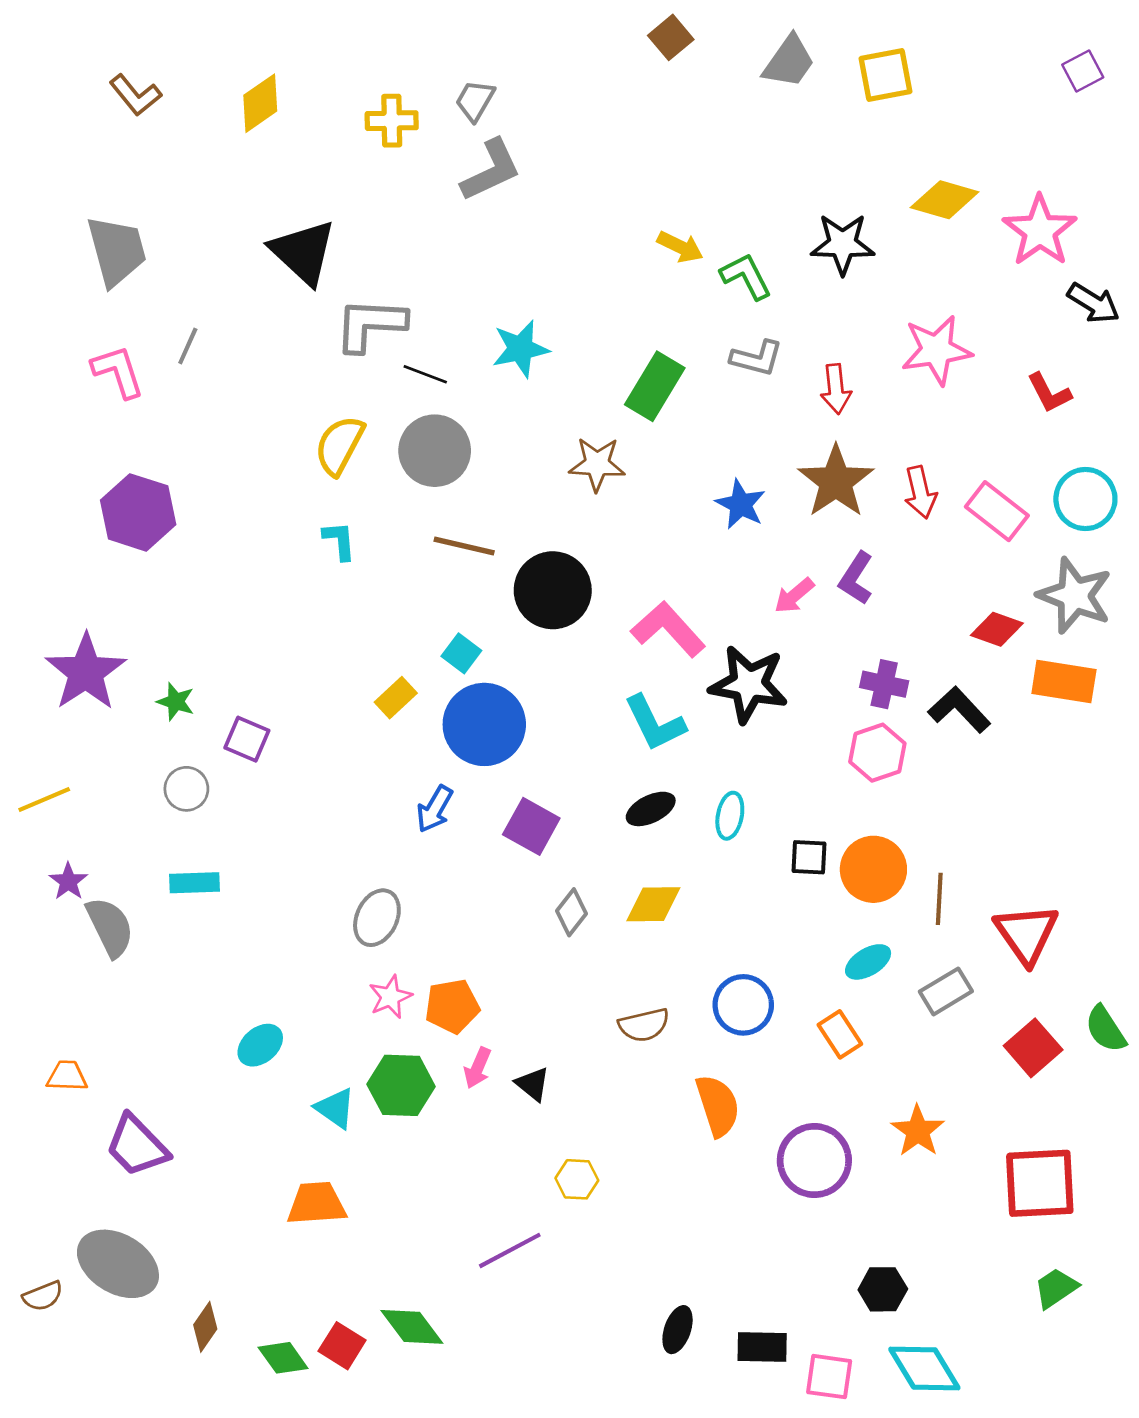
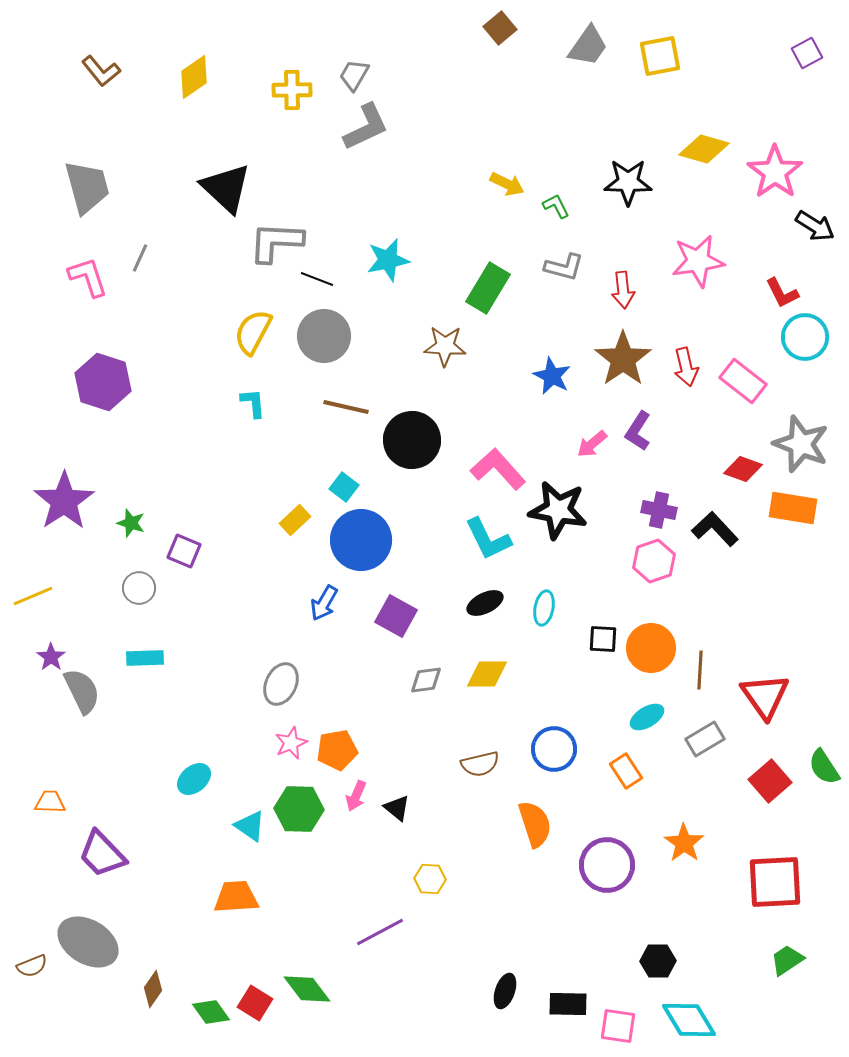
green L-shape: (746, 276) -> (556, 206), size x0.7
cyan circle: (1085, 499) -> (805, 337), moved
gray diamond: (572, 912) -> (426, 680), turned 44

